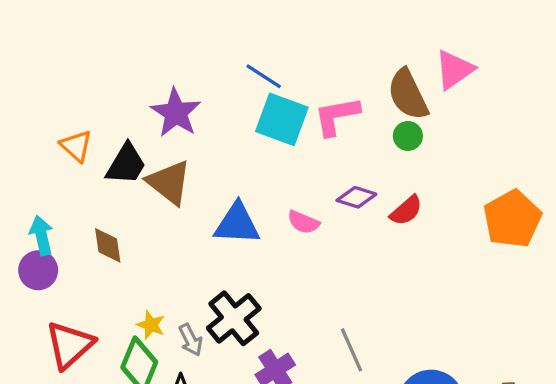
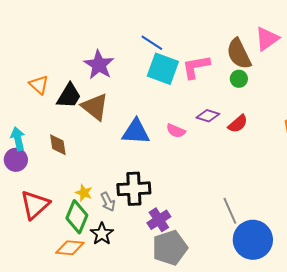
black cross: (234, 318) -> (134, 189), turned 36
gray line: (351, 350) -> (230, 211), moved

